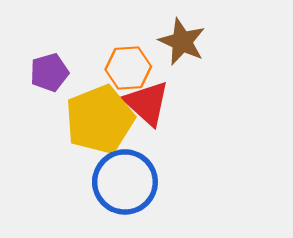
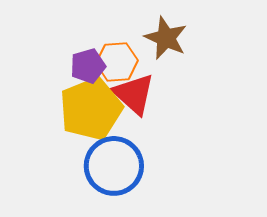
purple pentagon: (49, 72) -> (88, 66), moved

